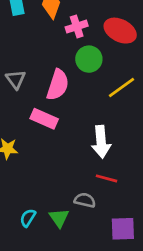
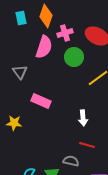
pink semicircle: (58, 85) -> (44, 47), moved
white arrow: (101, 142) -> (83, 118), size x0.7

